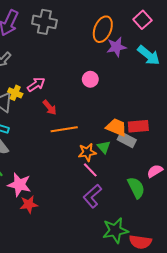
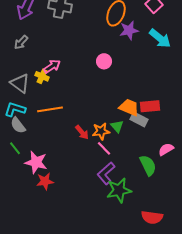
yellow cross: (15, 93) -> (42, 76), moved
red arrow: (50, 107) -> (82, 132), moved
orange line: (64, 129) -> (50, 109), moved
green star: (115, 230) -> (119, 190), moved

